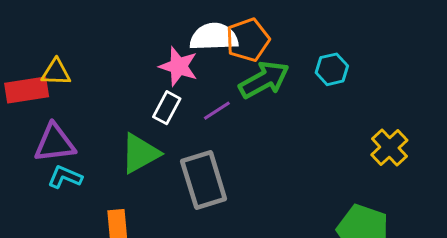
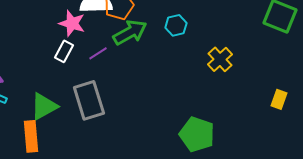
yellow cross: (389, 148) -> (220, 59), moved
green triangle: (140, 153) -> (44, 106), moved

